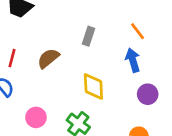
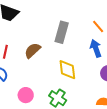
gray rectangle: (89, 36) -> (62, 32), size x1.5

